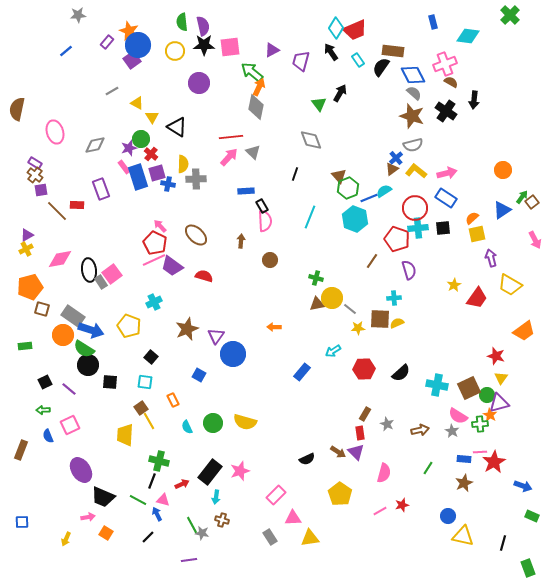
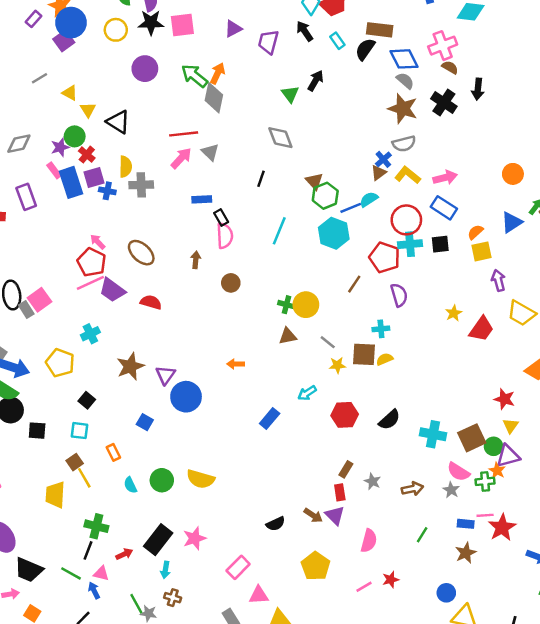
green arrow: (252, 72) -> (194, 76), moved
yellow circle: (332, 298) -> (306, 305), moved

